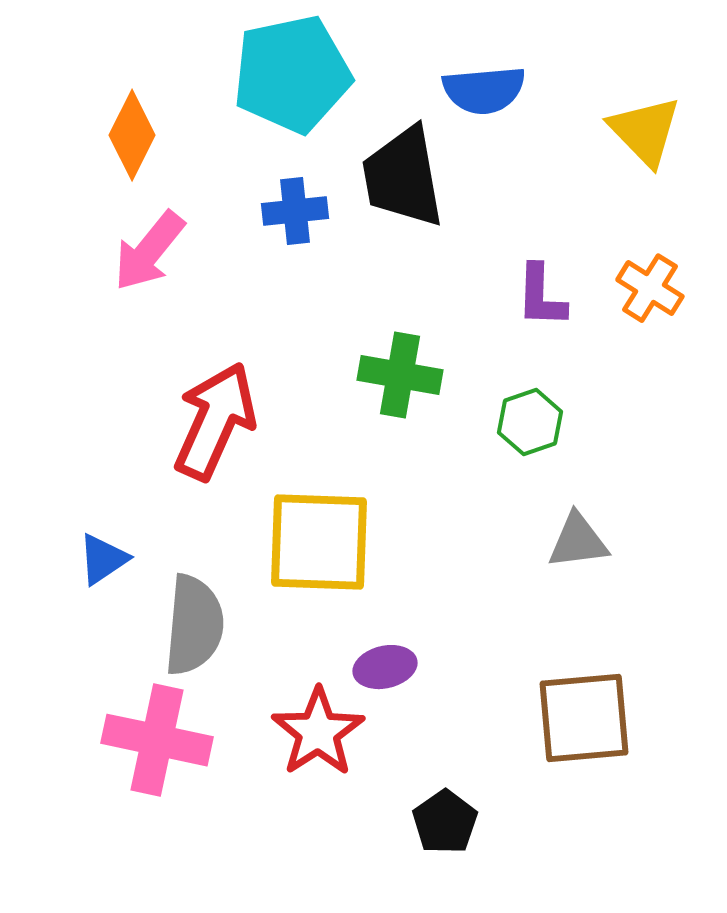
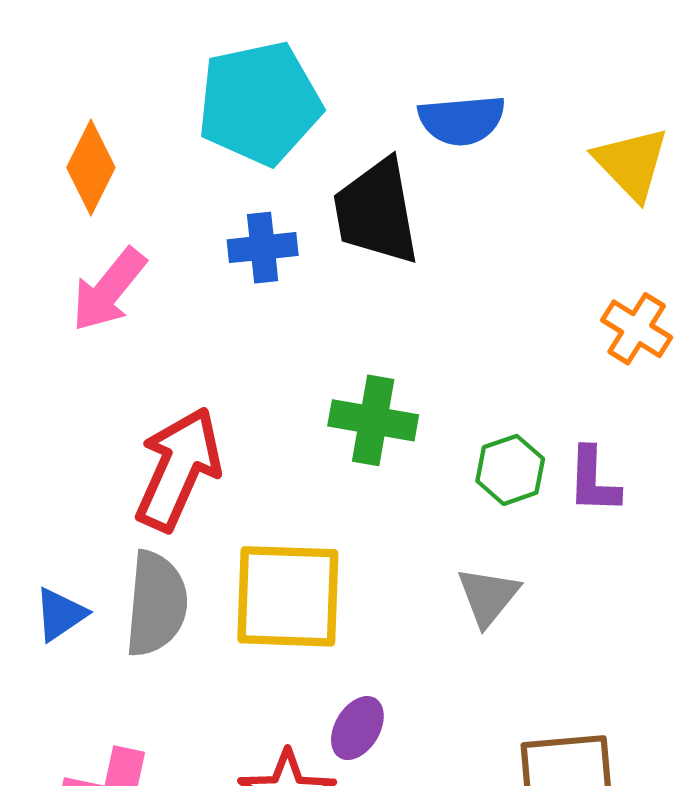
purple L-shape: (541, 296) -> (593, 480), moved
gray triangle: (578, 541) -> (488, 596), moved, turned -44
gray semicircle: (194, 625) -> (156, 604), moved
purple ellipse: (385, 667) -> (357, 728), turned -46

